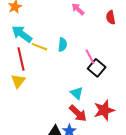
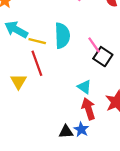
cyan semicircle: (63, 45) -> (62, 36), size x1.6
red line: (21, 59) -> (37, 63), moved
red arrow: (78, 113) -> (88, 109), turned -144

